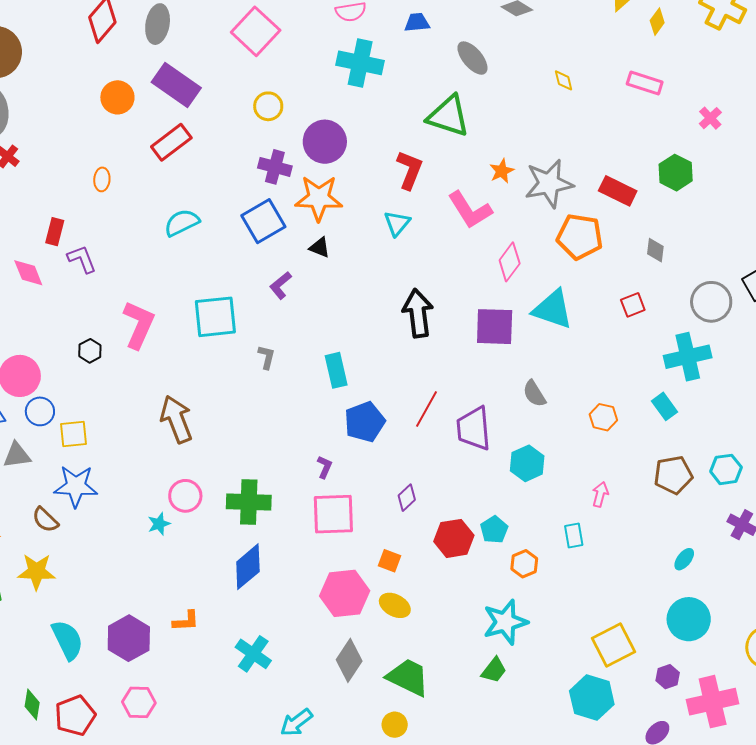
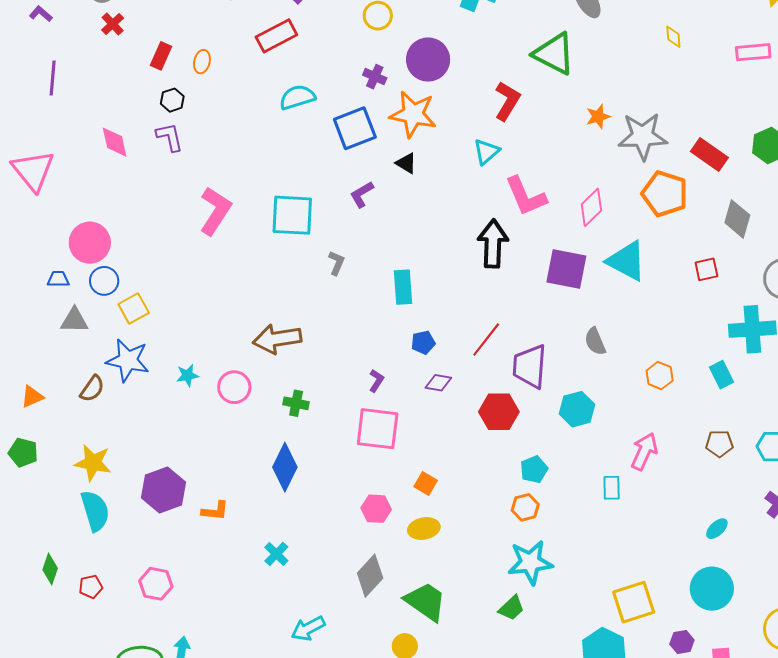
pink rectangle: (645, 83) -> (753, 52), turned -32
purple cross: (275, 167) -> (375, 77), size x0.7
pink L-shape: (470, 210) -> (526, 196), moved
cyan semicircle: (182, 223) -> (297, 97), moved
red rectangle: (55, 232) -> (161, 56), moved
gray diamond: (655, 250) -> (737, 219), size x1.5
black hexagon: (90, 351) -> (172, 100), moved
brown arrow: (176, 419) -> (277, 339), moved, turned -87
blue pentagon: (365, 422) -> (423, 342), size x0.6
yellow square: (73, 434) -> (134, 308), turned -32
brown pentagon: (673, 475) -> (719, 444), size x0.7
pink arrow: (600, 494) -> (644, 451), size x1.5
purple diamond: (407, 498) -> (438, 383), moved, turned 44
green cross: (249, 502) -> (296, 403), size x0.6
brown semicircle: (45, 520) -> (92, 389), turned -108
cyan star: (159, 524) -> (187, 375), moved
red hexagon: (454, 538) -> (499, 412), moved
orange hexagon: (524, 564) -> (525, 507), moved
blue diamond: (248, 567) -> (285, 467), turned -33
yellow star: (36, 572) -> (93, 463), moved
pink hexagon: (345, 593) -> (376, 509), size x0.6
yellow ellipse: (395, 605) -> (424, 529), turned -48
purple hexagon: (129, 638) -> (163, 490), moved
cyan cross: (253, 654) -> (276, 554), size x0.7
red pentagon: (75, 716) -> (91, 587), size x0.6

